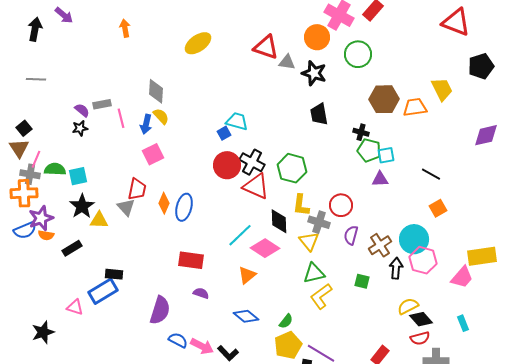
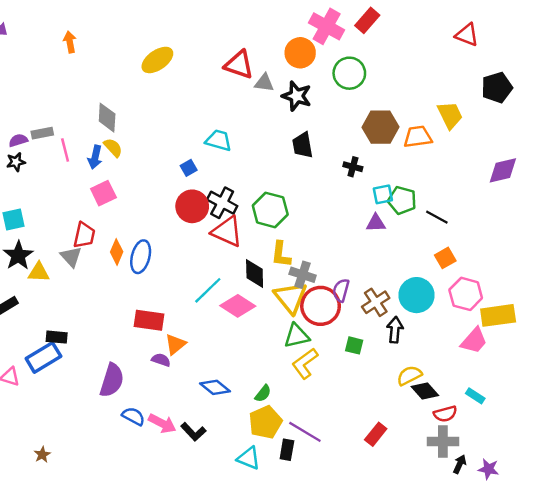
red triangle: (456, 22) -> (467, 35), size x0.7
purple semicircle: (82, 110) -> (18, 140), turned -56
cyan trapezoid: (237, 121) -> (219, 140), moved
green pentagon: (369, 150) -> (402, 200), moved
red circle: (341, 205) -> (321, 306), moved, size x1.4
yellow triangle: (309, 241) -> (291, 297), size x1.4
pink hexagon: (423, 260) -> (466, 294), moved
orange triangle: (247, 275) -> (175, 344), moved
cyan rectangle: (463, 323) -> (475, 396), turned -35
red semicircle: (420, 338) -> (445, 414), moved

